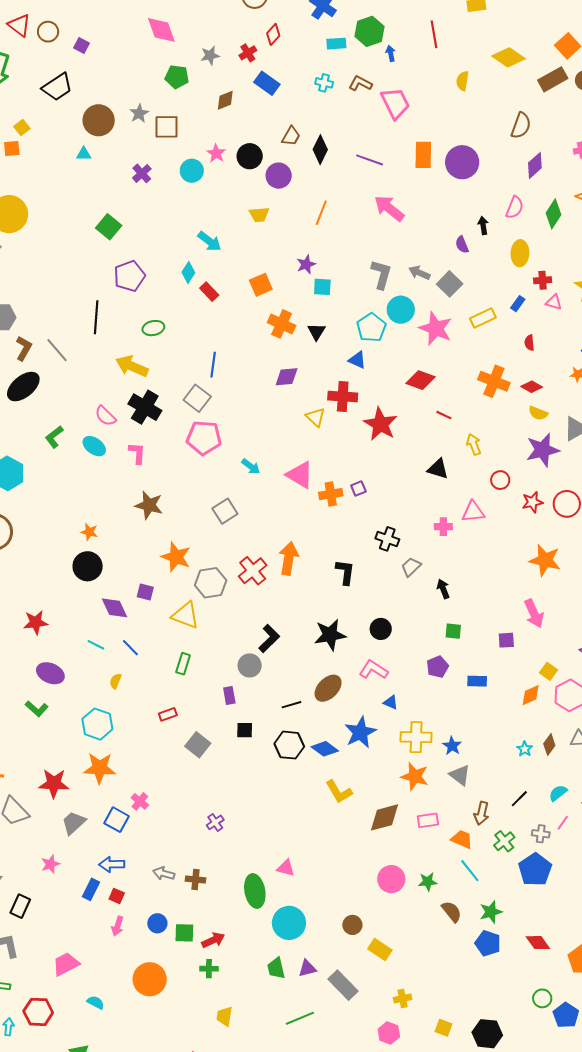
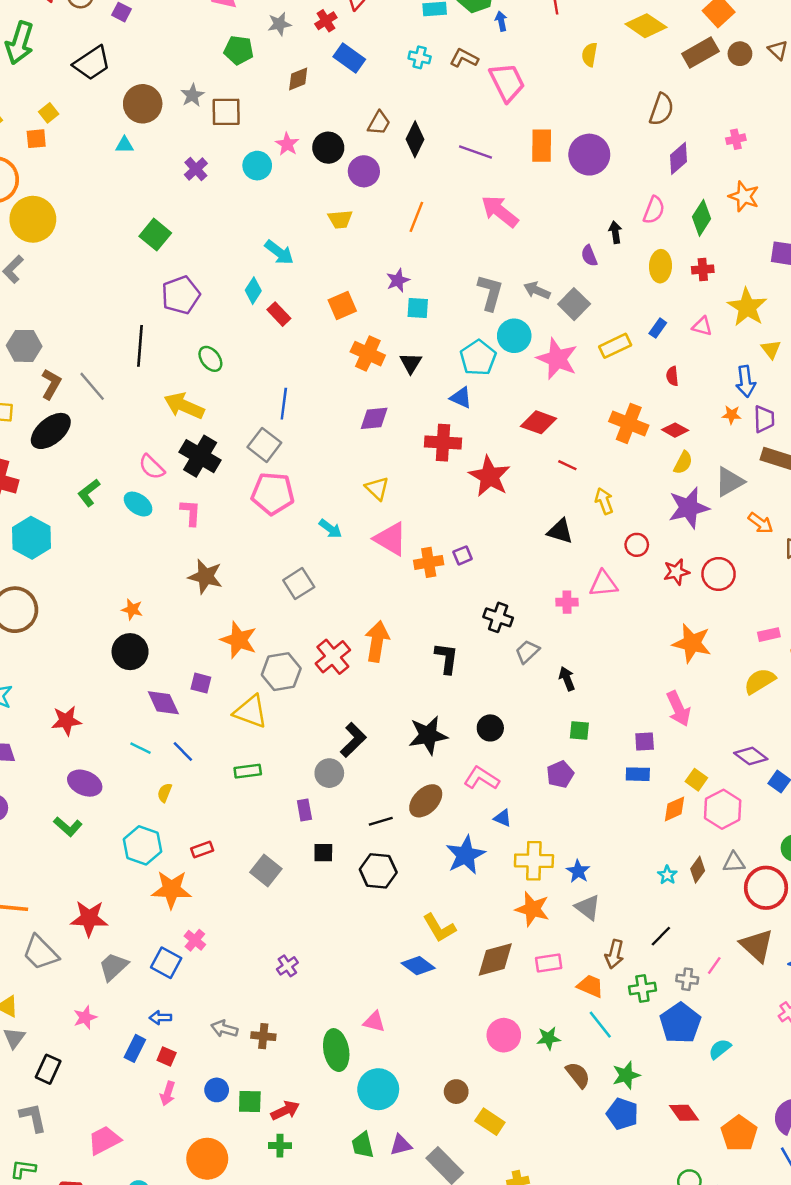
red cross: (543, 280) -> (703, 269), moved
green ellipse: (153, 328) -> (210, 359), turned 65
yellow semicircle: (538, 413) -> (683, 463), turned -84
yellow triangle: (315, 417) -> (377, 488), moved
green rectangle: (183, 664) -> (248, 771), turned 65
blue rectangle: (477, 681) -> (638, 774), moved
red rectangle: (168, 714) -> (202, 850), moved
blue diamond: (325, 749) -> (418, 966), moved
orange star: (100, 768) -> (171, 889), moved
cyan semicircle: (558, 793) -> (720, 1049), moved
green cross: (504, 841) -> (642, 988), turned 30
blue arrow: (112, 864) -> (160, 1018), size x0.7

